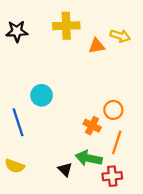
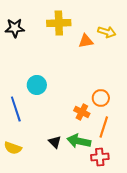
black triangle: (65, 169) -> (55, 142), moved

